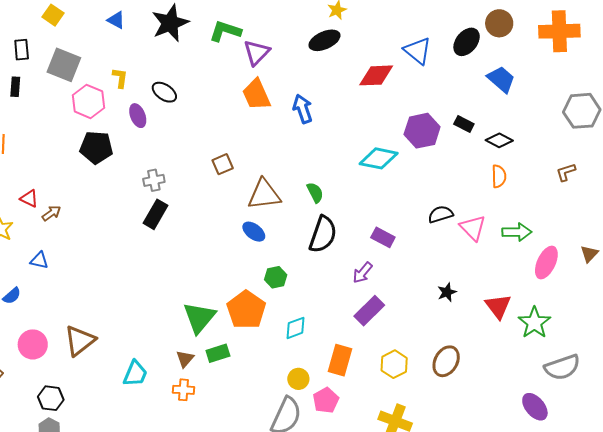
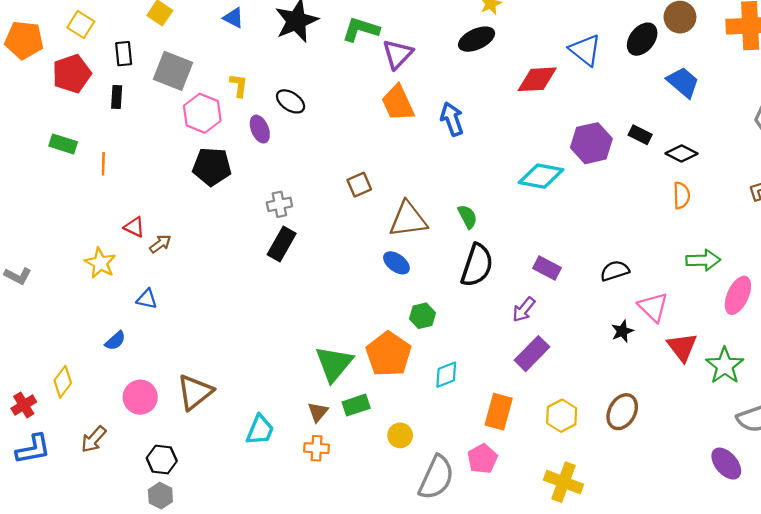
black semicircle: (441, 214) -> (615, 271), moved
pink triangle: (473, 228) -> (653, 307), moved
yellow circle: (298, 379) -> (400, 435), moved

